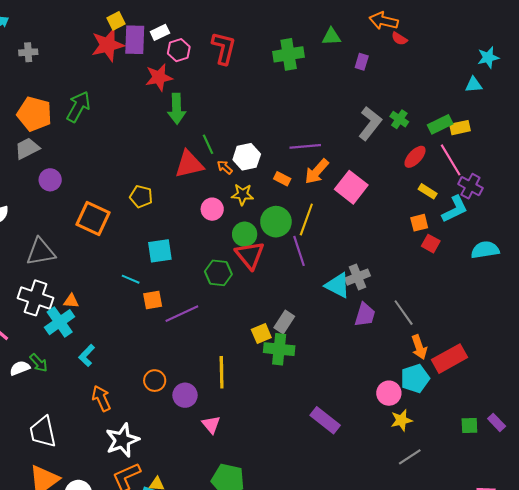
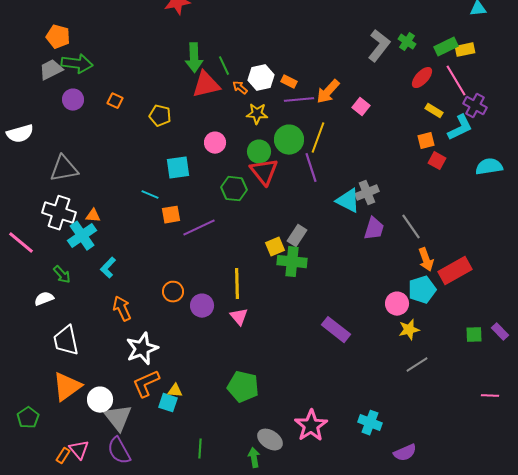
green arrow: (78, 107) -> (77, 64), moved, turned 68
green arrow: (177, 109) -> (194, 58), moved
orange pentagon: (34, 114) -> (58, 37), size x0.7
purple line: (305, 146) -> (299, 100), moved
orange rectangle: (282, 179) -> (289, 82), moved
pink square: (351, 187) -> (361, 107), size x0.6
pink circle: (212, 209) -> (215, 143), moved
orange square: (93, 219) -> (115, 101), moved, size x0.5
white semicircle: (20, 368) -> (44, 299), moved
pink triangle: (211, 424) -> (239, 317), moved

